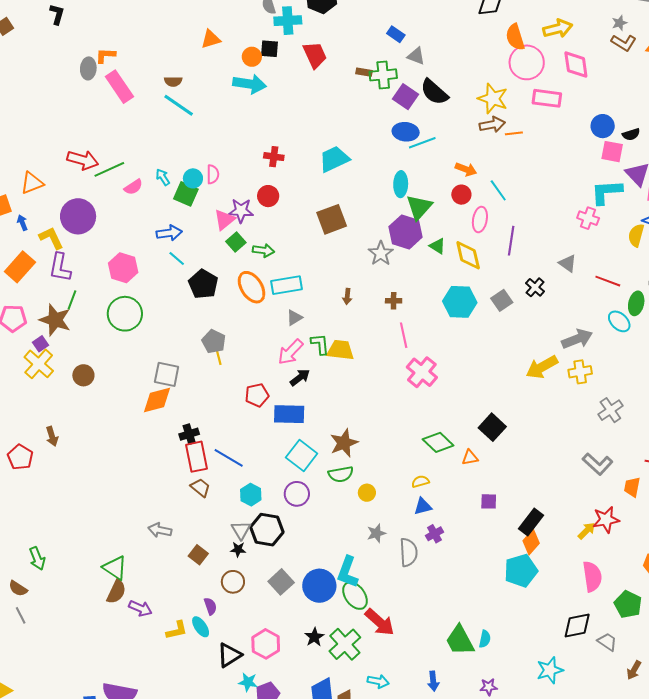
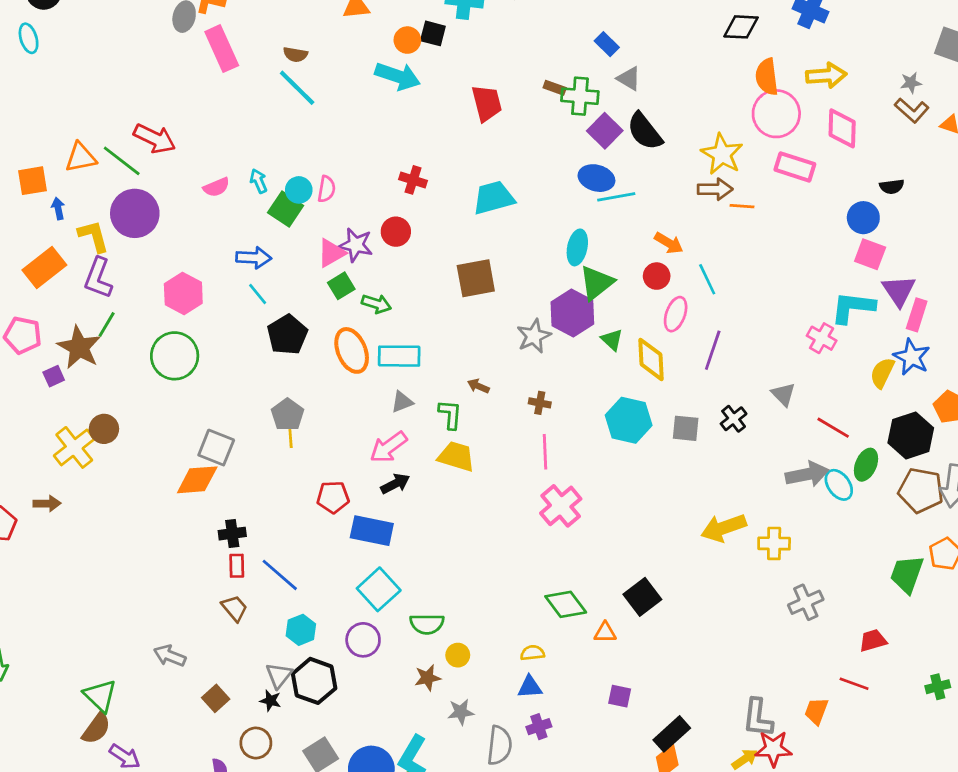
red trapezoid: (315, 55) -> (487, 103), moved
black semicircle: (631, 134) -> (892, 187), moved
green line: (109, 169) -> (122, 161), moved, turned 52
brown arrow: (347, 297) -> (478, 386), turned 98
gray square: (502, 300) -> (686, 428), turned 30
gray arrow: (577, 339) -> (807, 474), moved
green L-shape: (320, 344) -> (450, 414), moved
yellow cross: (39, 364) -> (74, 447), moved
brown arrow: (52, 436) -> (47, 503), turned -84
brown star: (344, 443) -> (428, 678), moved, size x0.7
red rectangle: (196, 457) -> (237, 566), size x0.6
gray L-shape: (598, 464) -> (758, 718), moved, turned 44

